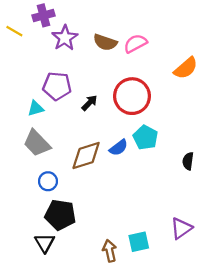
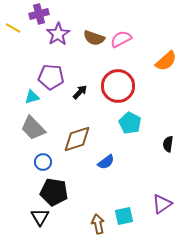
blue semicircle: (119, 148) -> (106, 162), moved

